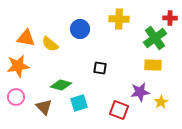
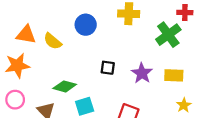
yellow rectangle: (153, 65) -> (174, 75), moved
purple star: (140, 92) -> (142, 73), moved, turned -30
yellow star: (161, 102) -> (184, 105), moved

